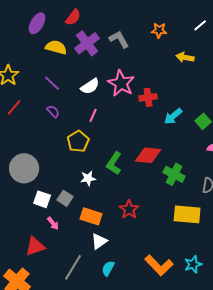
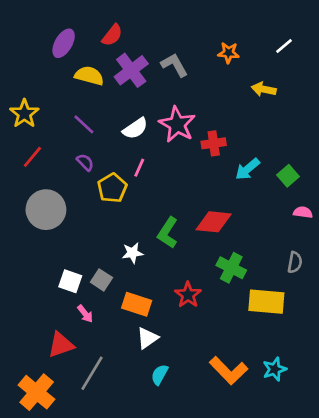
yellow pentagon: (78, 141) -> (112, 188), moved
gray circle: (24, 168) -> (46, 210), moved
green cross: (174, 174) -> (231, 268), moved
gray line: (73, 267) -> (92, 373), moved

